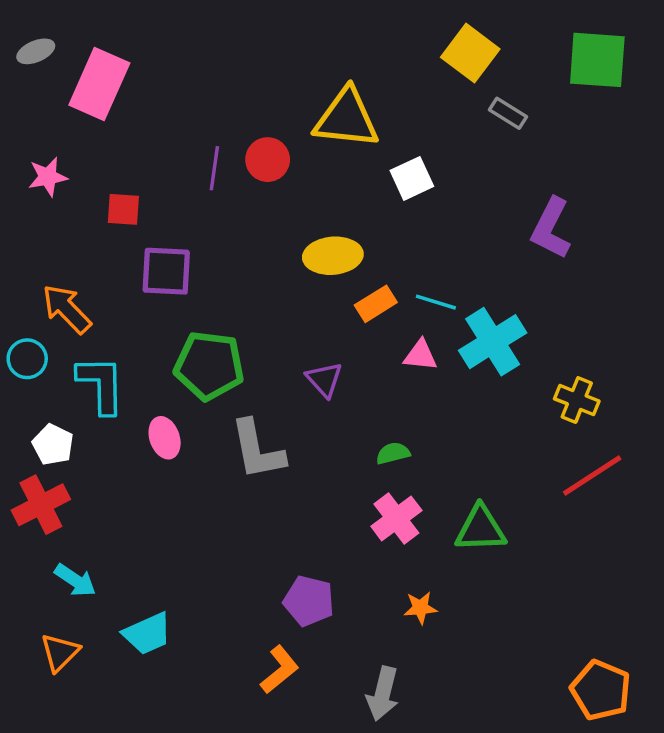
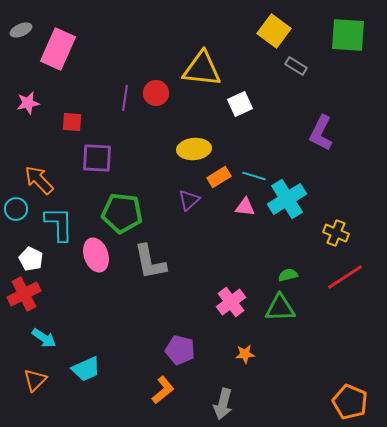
purple triangle: (324, 379) -> (189, 200), moved, turned 30
pink ellipse: (165, 438) -> (96, 255), size x1.4
green semicircle: (393, 453) -> (288, 275), moved

